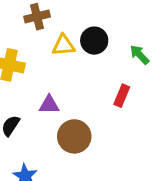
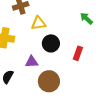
black circle: (94, 41) -> (51, 43), moved
green arrow: (139, 55) -> (86, 18), moved

